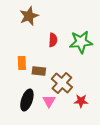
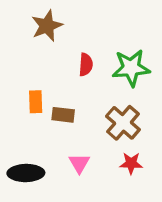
brown cross: (62, 83) -> (123, 123), moved
black ellipse: (27, 100) -> (26, 173), moved, turned 70

